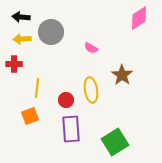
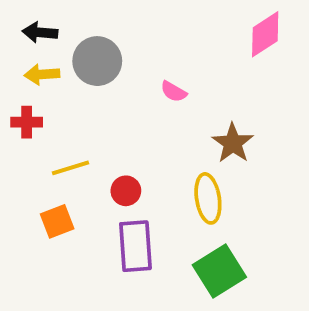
yellow line: (37, 88) -> (71, 168), turned 66
yellow ellipse: (91, 90) -> (208, 198), moved

